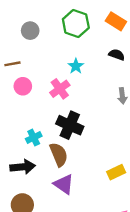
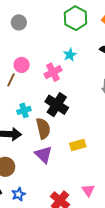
gray circle: (30, 31) -> (19, 22), moved
brown line: (12, 64) -> (11, 80), moved, turned -64
yellow rectangle: (116, 172) -> (78, 145), moved

